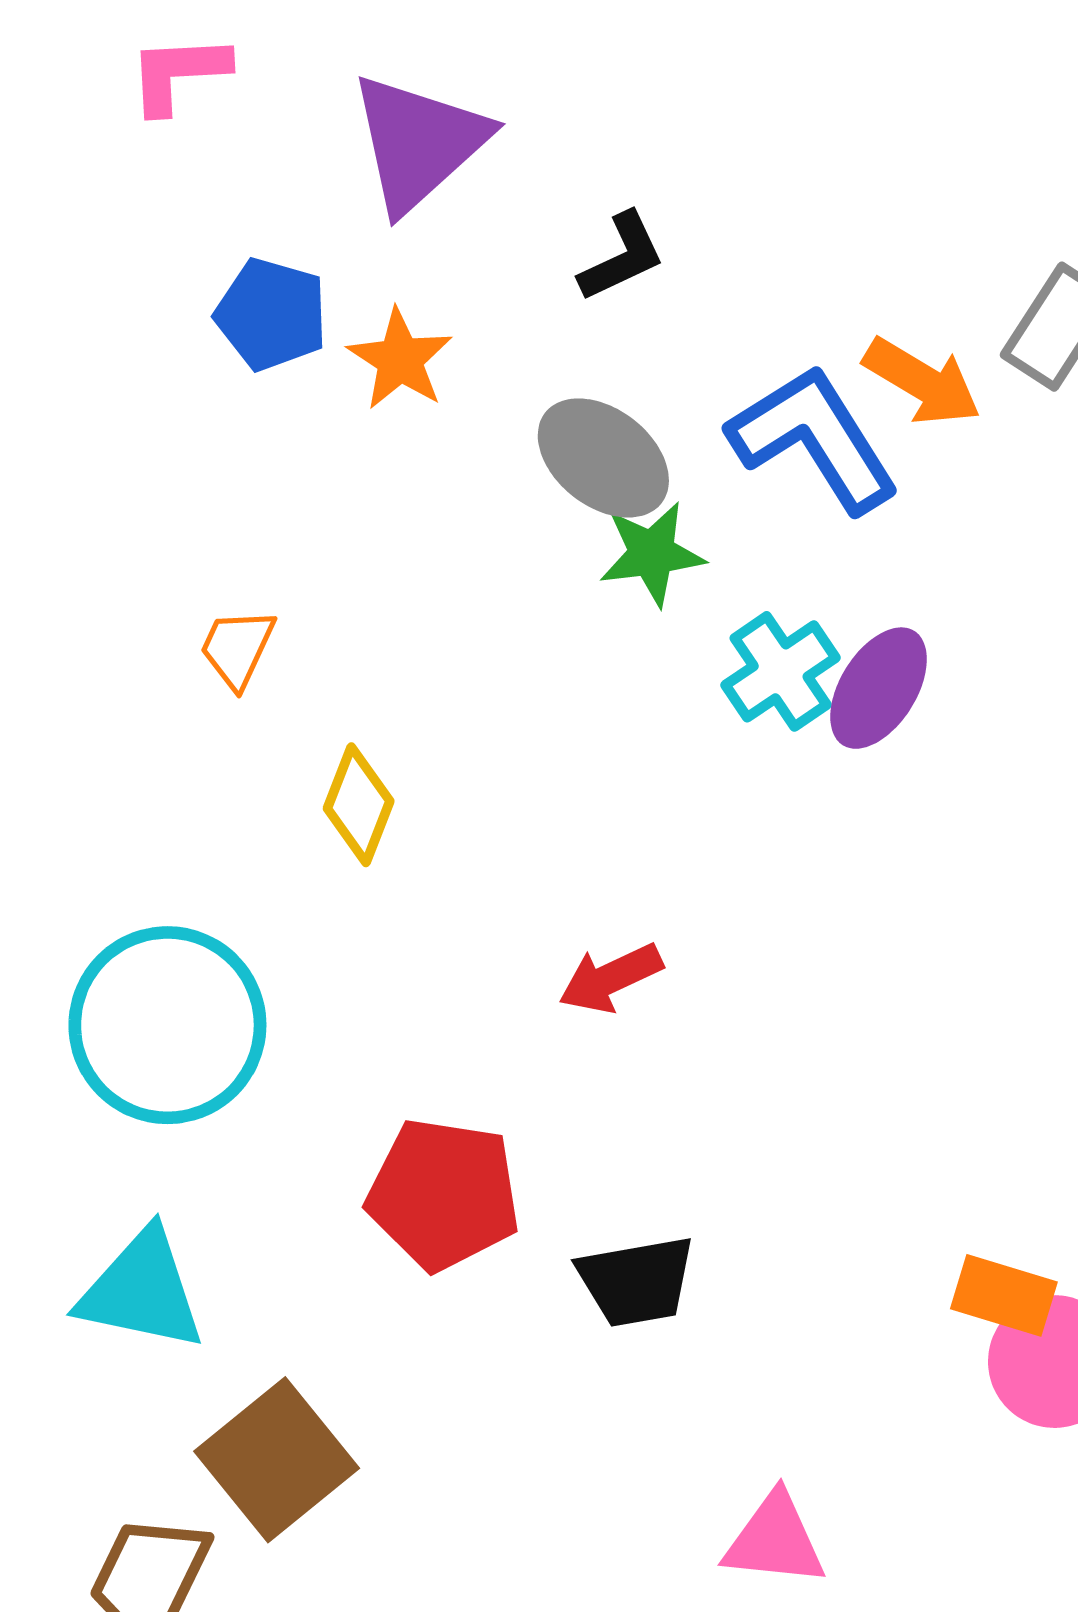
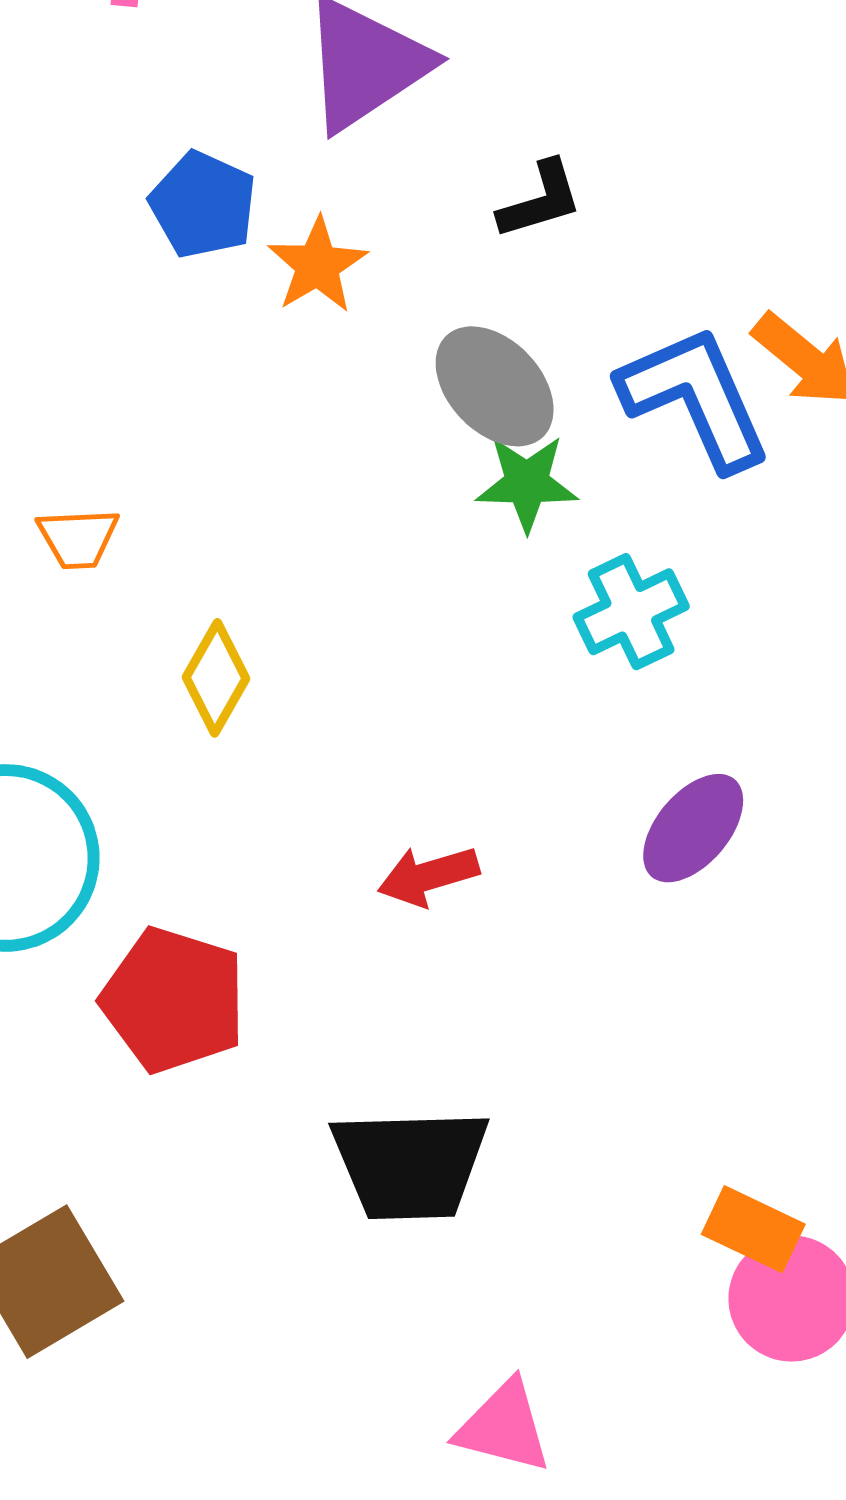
orange trapezoid: (237, 648) -> (78, 538), moved, turned -126
purple ellipse: (879, 688) -> (693, 828), moved
red pentagon: (444, 1194) -> (174, 1000), moved
black trapezoid: (636, 1281) -> (410, 1164), size x1.4

